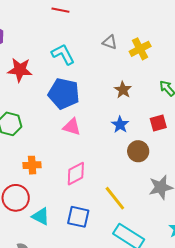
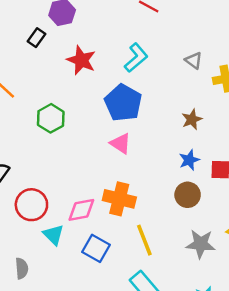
cyan L-shape: (63, 54) -> (136, 58), turned 60
blue star: (120, 125) -> (189, 160), moved
orange cross: (32, 165) -> (119, 199), moved, size x1.5
pink diamond: (76, 174) -> (81, 210), moved

